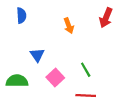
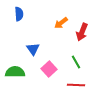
red arrow: (106, 18) -> (82, 32), moved
orange arrow: (69, 26) -> (61, 23), turned 72

